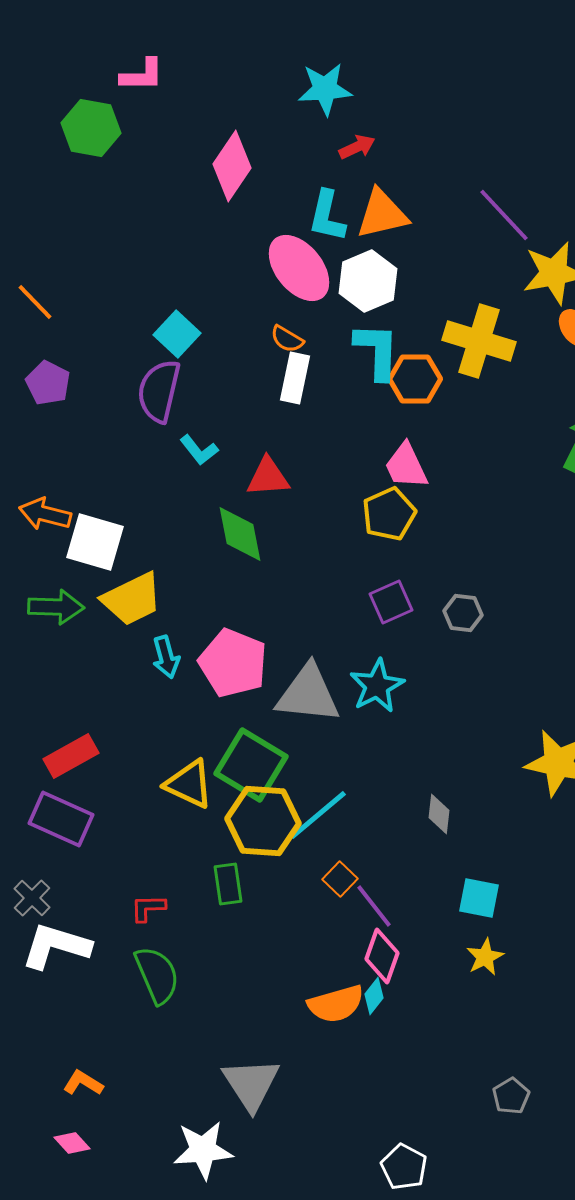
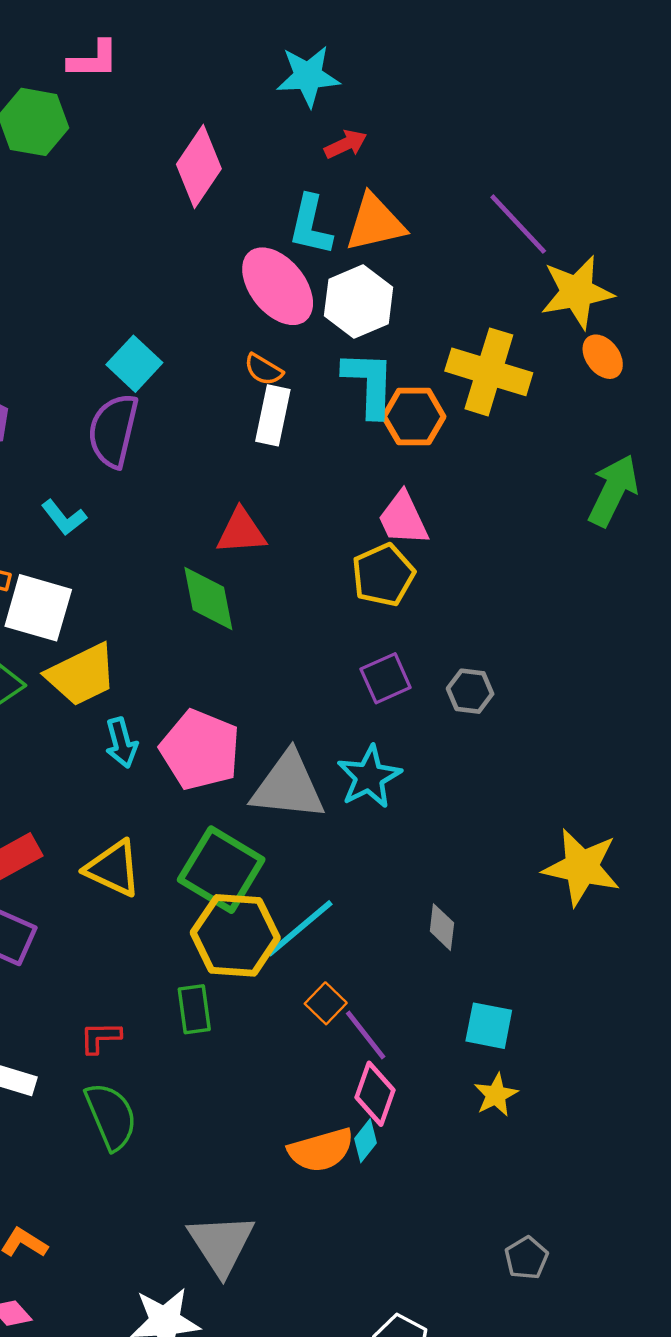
cyan L-shape: (199, 450) -> (64, 517), moved
yellow triangle: (189, 784) -> (113, 868), moved

